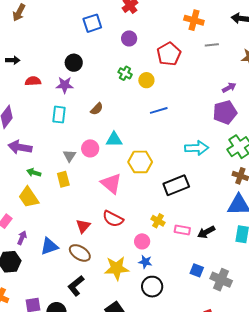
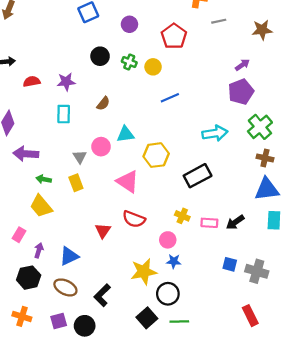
black circle: (74, 63) -> (100, 56), moved
brown ellipse: (80, 253) -> (65, 287), moved
black circle: (152, 287) -> (168, 294), moved

